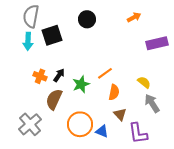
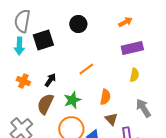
purple rectangle: (157, 43) -> (132, 48), moved
orange line: (105, 73) -> (86, 69), moved
orange cross: (40, 76) -> (23, 81), moved
yellow semicircle: (144, 82) -> (134, 75), moved, turned 64
green star: (81, 84) -> (72, 100), moved

